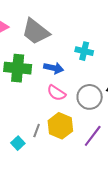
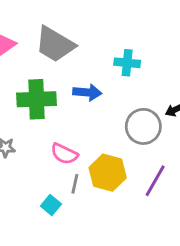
pink semicircle: (56, 93) -> (64, 154), moved

